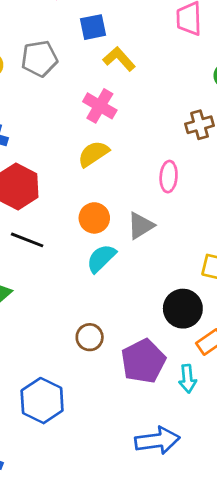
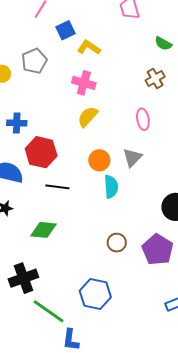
cyan semicircle: (101, 258) -> (111, 187), turned 145

